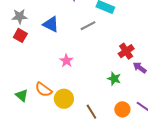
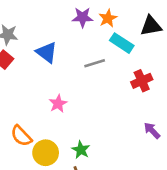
red cross: (126, 51) -> (142, 81), moved
green star: (114, 79) -> (81, 150), moved

